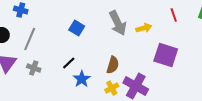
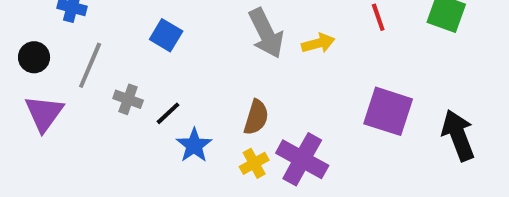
blue square: (77, 28) -> (166, 35), moved
purple square: (166, 55) -> (388, 111), moved
gray cross: (34, 68) -> (128, 99), moved

